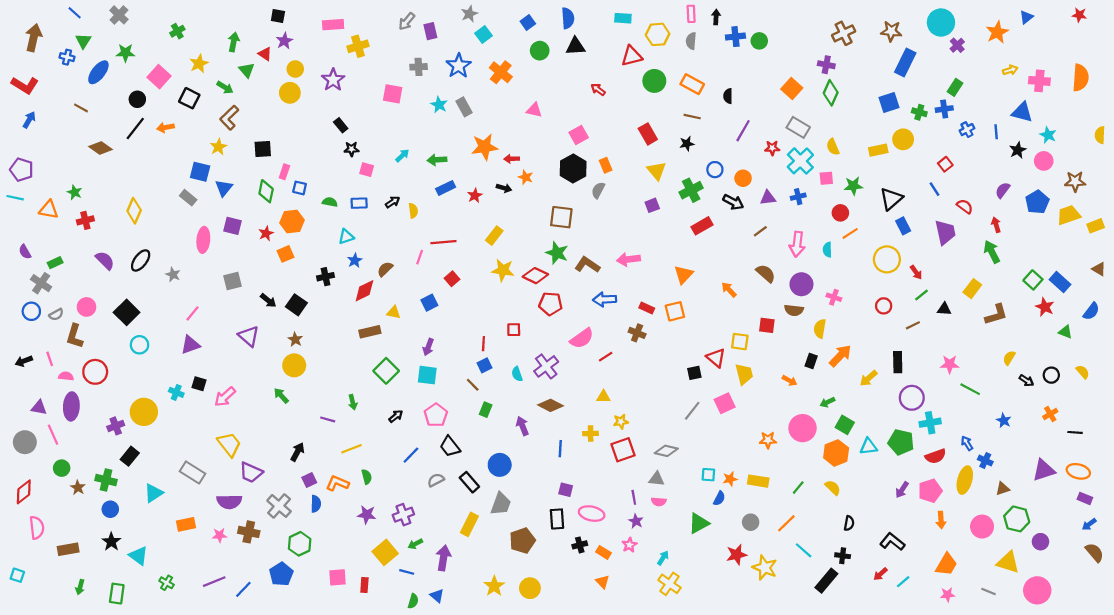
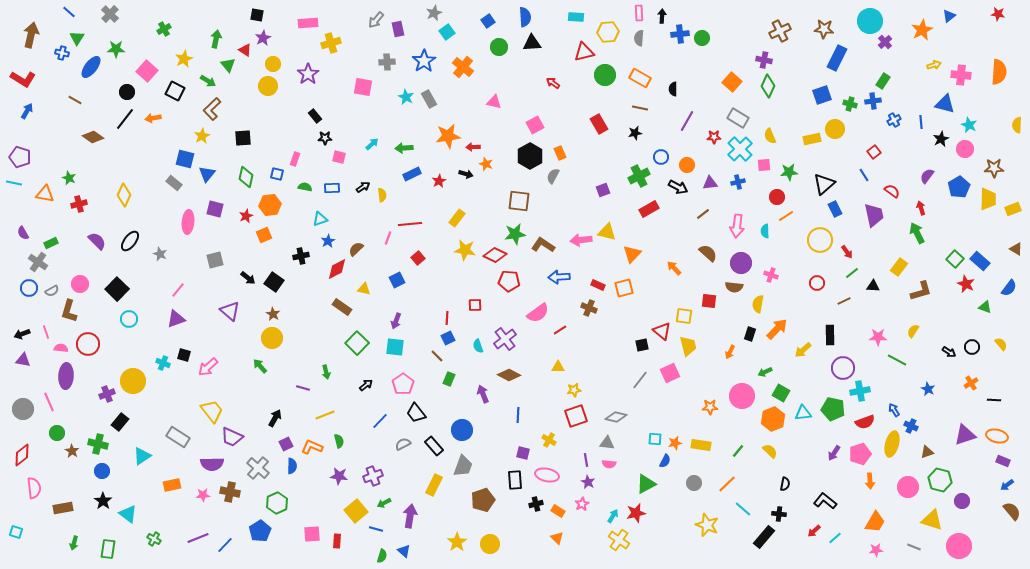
yellow triangle: (657, 171) -> (607, 232), moved, turned -36
pink rectangle: (284, 172) -> (295, 159), moved
yellow trapezoid: (1069, 215) -> (988, 199), turned 110
green star: (557, 253) -> (515, 234), turned -30
brown rectangle: (370, 332) -> (342, 307), turned 48
yellow semicircle: (1009, 358) -> (913, 331), moved
orange arrow: (790, 381) -> (730, 352), turned 88
purple triangle: (39, 408) -> (23, 360), moved
yellow cross: (591, 434) -> (549, 440), moved, turned 32
red star: (737, 555) -> (636, 513), moved

